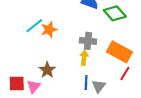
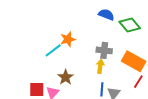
cyan line: (34, 26) -> (53, 50), moved

